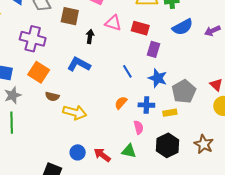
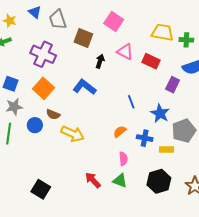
purple rectangle: (153, 49) -> (173, 85), moved
pink semicircle: (139, 127) -> (123, 159), moved
blue circle: (78, 152) -> (35, 125), moved

